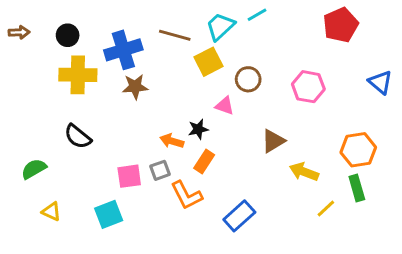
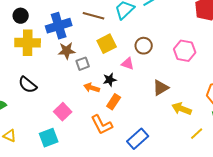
yellow square: (209, 62) -> (107, 44), moved
gray square: (160, 170) -> (83, 64), moved
pink square: (129, 176) -> (63, 112), turned -36

